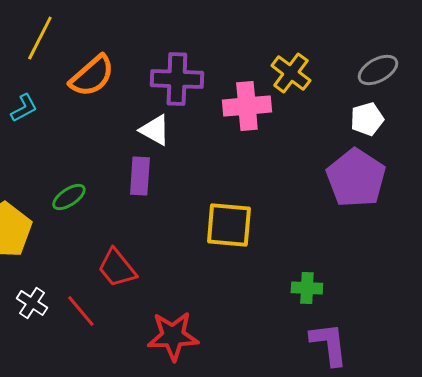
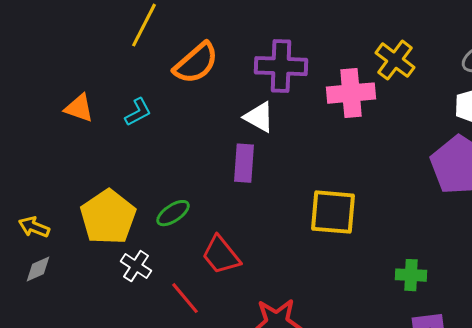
cyan L-shape: (24, 108) -> (138, 112), moved
green ellipse: (69, 197) -> (173, 213), moved
white cross: (32, 303) -> (136, 266), moved

